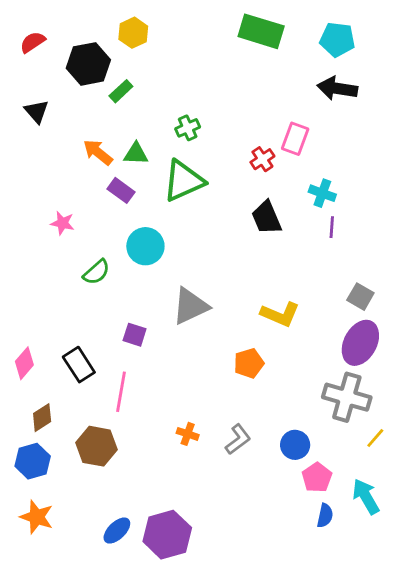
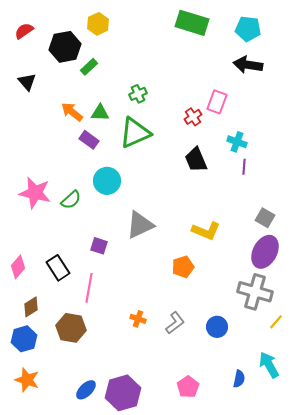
pink star: (62, 223) -> (35, 193), moved, size x1.8
pink pentagon: (317, 477) -> (188, 387), moved

